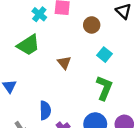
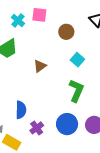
brown triangle: (64, 63) -> (40, 66), turned 32

